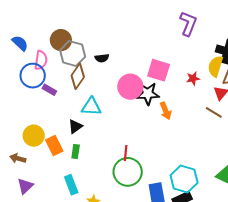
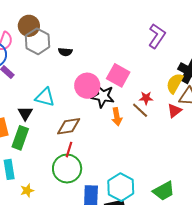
brown diamond: (78, 76) -> (69, 126), moved, turned 35
red star: (193, 78) -> (146, 98), moved
brown line: (214, 112) -> (140, 110), moved
black triangle: (75, 126) -> (25, 113), turned -35
green rectangle: (76, 151) -> (20, 138), size x1.6

